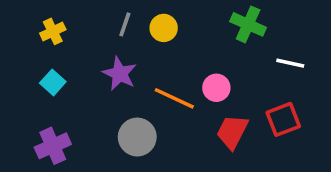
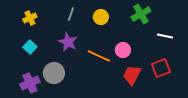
green cross: (248, 24) -> (141, 14), turned 36
yellow circle: (164, 28) -> (101, 17), moved
gray circle: (137, 137) -> (54, 73), moved

